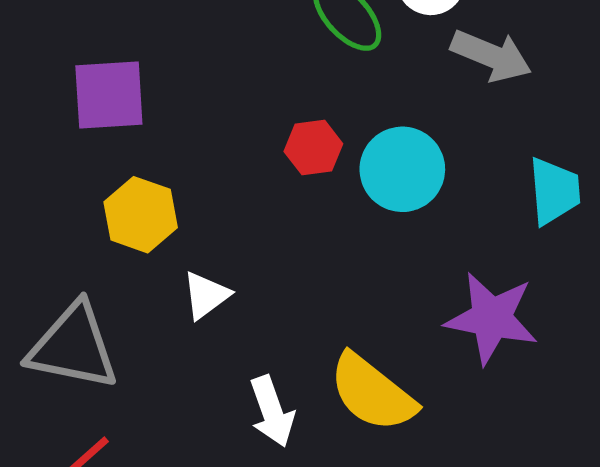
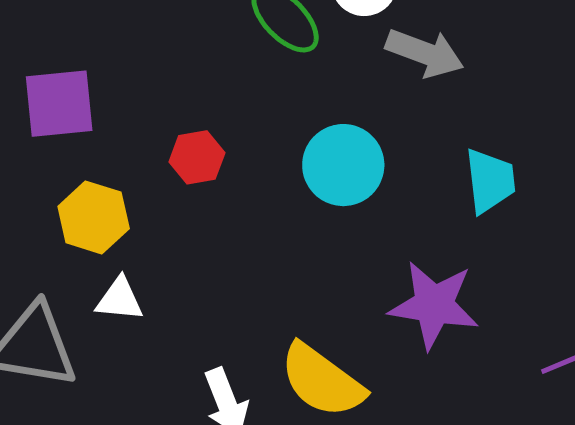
red hexagon: (313, 148) -> (197, 157), moved
white triangle: (206, 295) -> (120, 299), moved, turned 44

